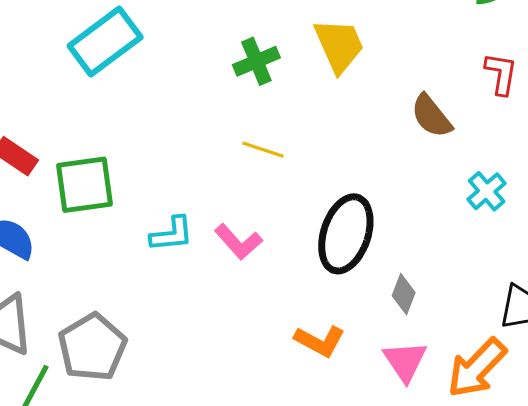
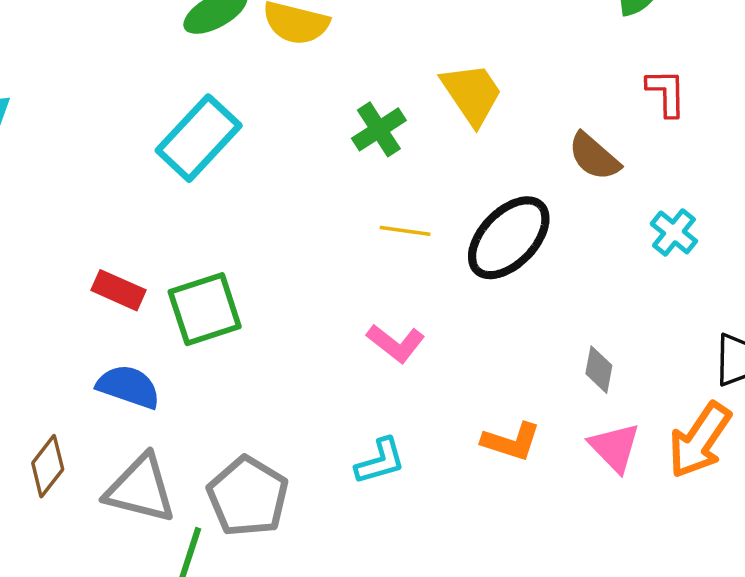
cyan L-shape: (172, 234) -> (380, 461), moved
black ellipse: (346, 234) -> (509, 238), moved, turned 36

